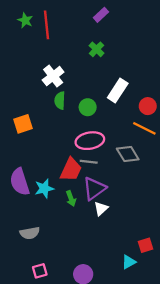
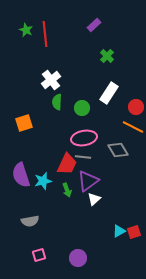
green cross: (97, 49) -> (107, 56), moved
cyan triangle: (129, 262) -> (119, 231), moved

